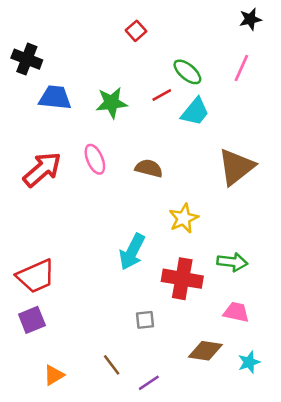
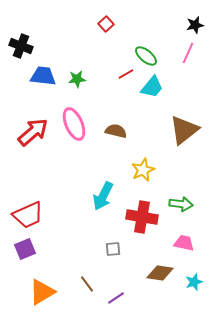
black star: (250, 19) -> (195, 25), moved
green star: (112, 103) -> (77, 79), moved, size x0.7
pink ellipse: (95, 159) -> (74, 124), size x1.4
orange triangle: (54, 375) -> (42, 292), size x1.6

